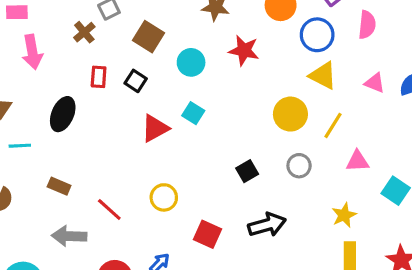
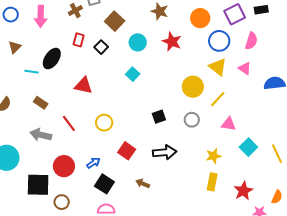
pink triangle: (375, 83) -> (245, 68), moved
red triangle: (155, 128) -> (83, 86), moved, turned 30
cyan line: (20, 146) -> (32, 72), moved

